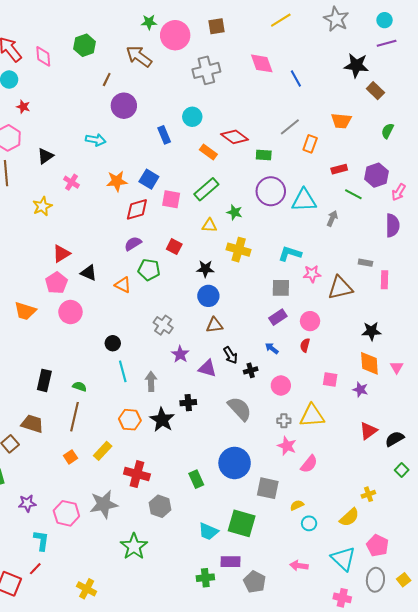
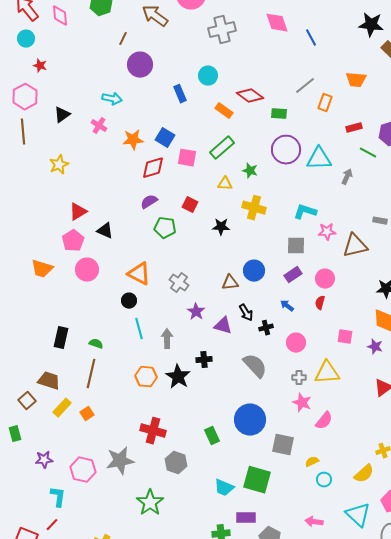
pink cross: (71, 182) -> (99, 126), moved
orange triangle: (123, 285) -> (139, 274), moved, size x1.4
blue circle: (208, 296) -> (254, 271), moved
yellow rectangle: (103, 451) -> (62, 408), moved

